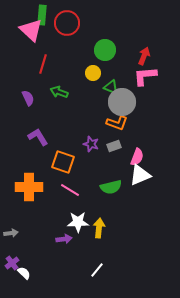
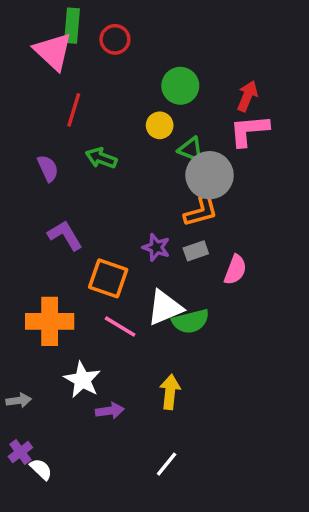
red circle: (67, 23) -> (115, 39), size x0.7
orange L-shape: (117, 123) -> (201, 211), turned -35
white triangle: (140, 175) -> (165, 308), moved
white star: (78, 222) -> (82, 380), moved, turned 30

